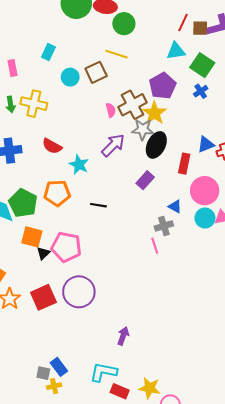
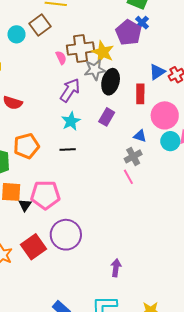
purple pentagon: (163, 86) -> (129, 33), moved
brown cross: (133, 105) -> (80, 48), turned 32
cyan star: (79, 165) -> (71, 121), moved, turned 30

